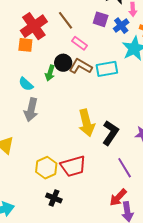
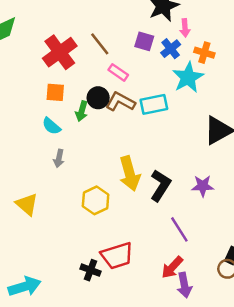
orange square: (25, 45) -> (55, 92), moved
gray arrow: (31, 110) -> (59, 158), size x0.6
red trapezoid: (73, 166) -> (117, 256), moved
yellow hexagon: (46, 168) -> (96, 200), moved

